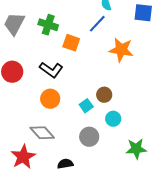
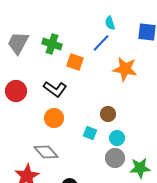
cyan square: (86, 106) -> (90, 133), moved, turned -32
gray circle: (89, 137) -> (115, 158), moved

